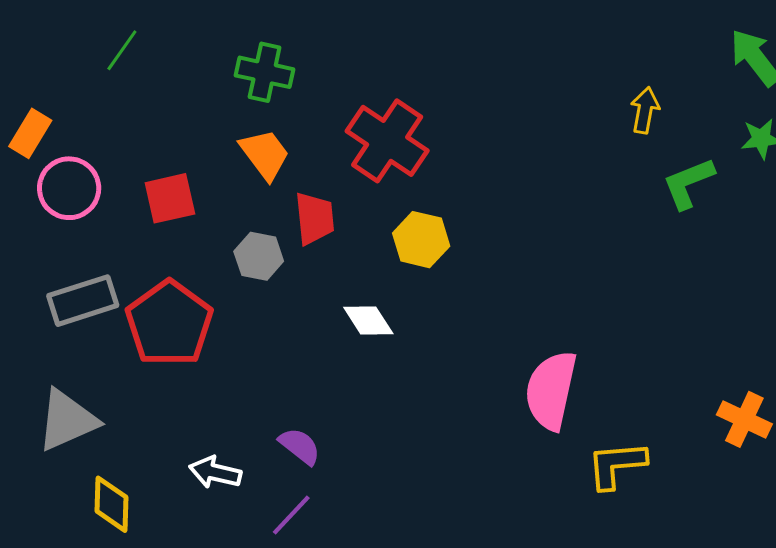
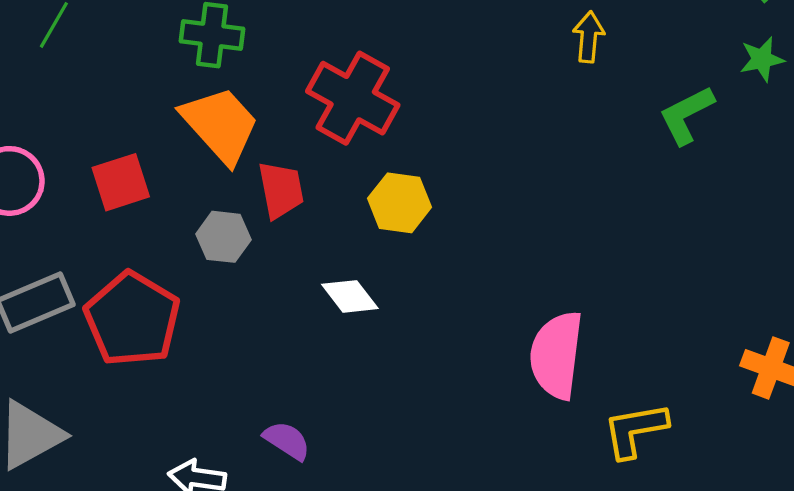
yellow arrow: (645, 110) -> (589, 37), moved
orange trapezoid: (265, 154) -> (220, 125), size x1.4

